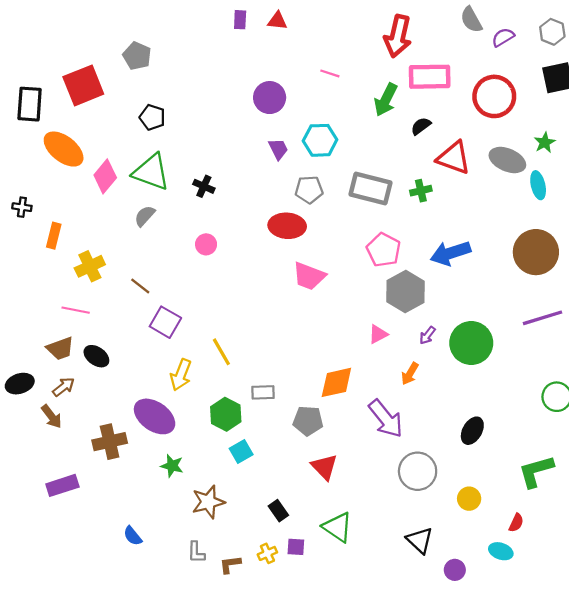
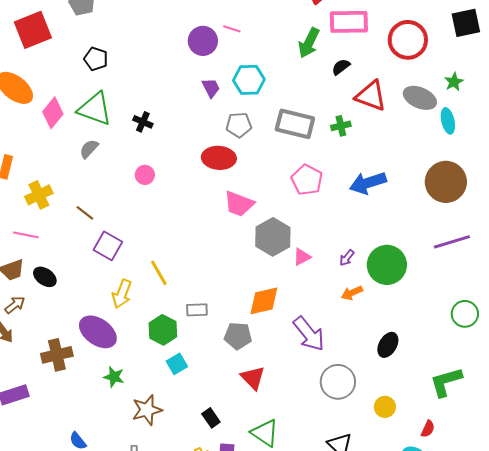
pink line: (330, 73) -> (232, 29), moved
gray hexagon: (405, 292) -> (273, 237), moved
orange arrow: (410, 374) -> (352, 293), moved, turned 35

